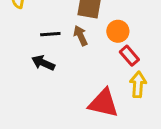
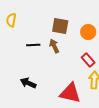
orange circle: (118, 31) -> (88, 32), moved
black arrow: (43, 63) -> (28, 83), moved

